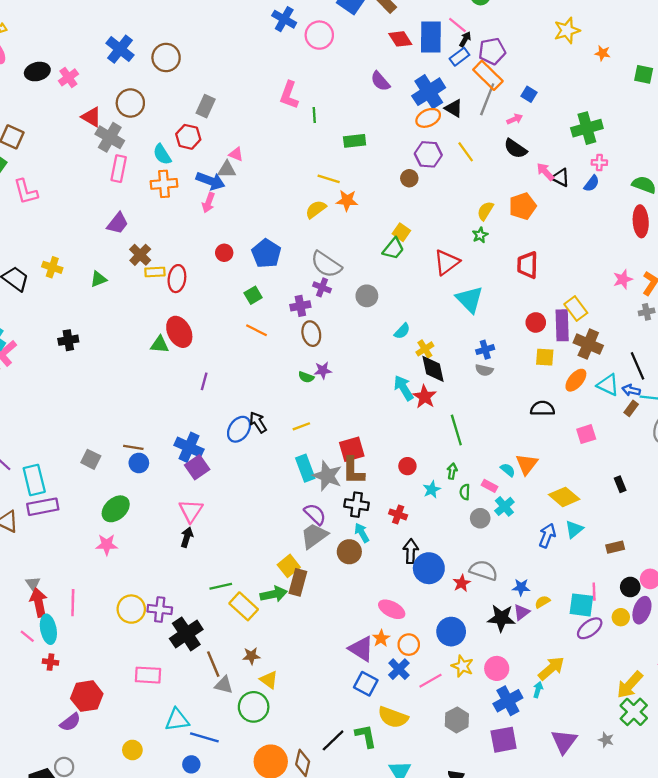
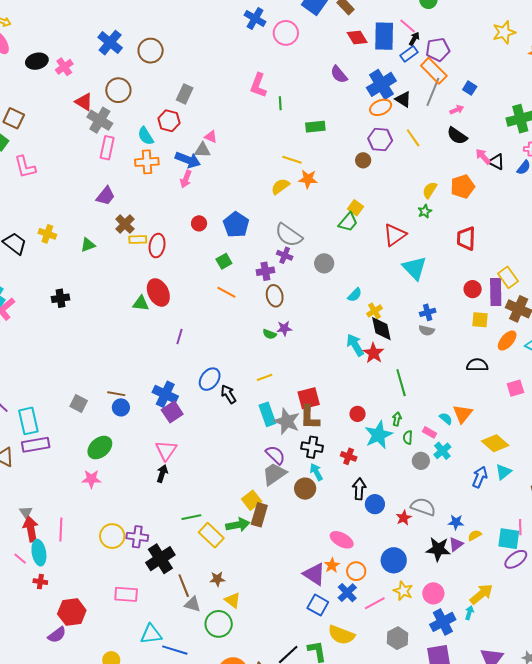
black arrow: (258, 422) -> (228, 394), moved
cyan star: (432, 490) -> (379, 435), size x1.8
blue circle: (429, 568) -> (375, 504), size x0.7

